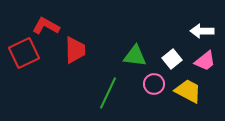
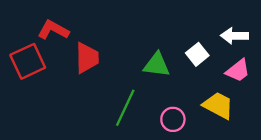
white square: (172, 59) -> (197, 54), moved
pink circle: (154, 84) -> (173, 119), moved

